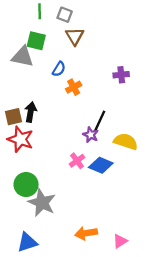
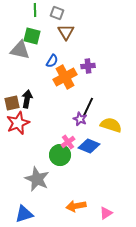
purple cross: (121, 75) -> (88, 66), moved
orange cross: (74, 87) -> (65, 77), size x1.6
red star: (20, 139) -> (18, 123), turned 30
green circle: (26, 185) -> (60, 155), moved

